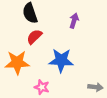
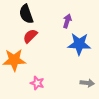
blue star: (61, 60) -> (79, 44), moved

